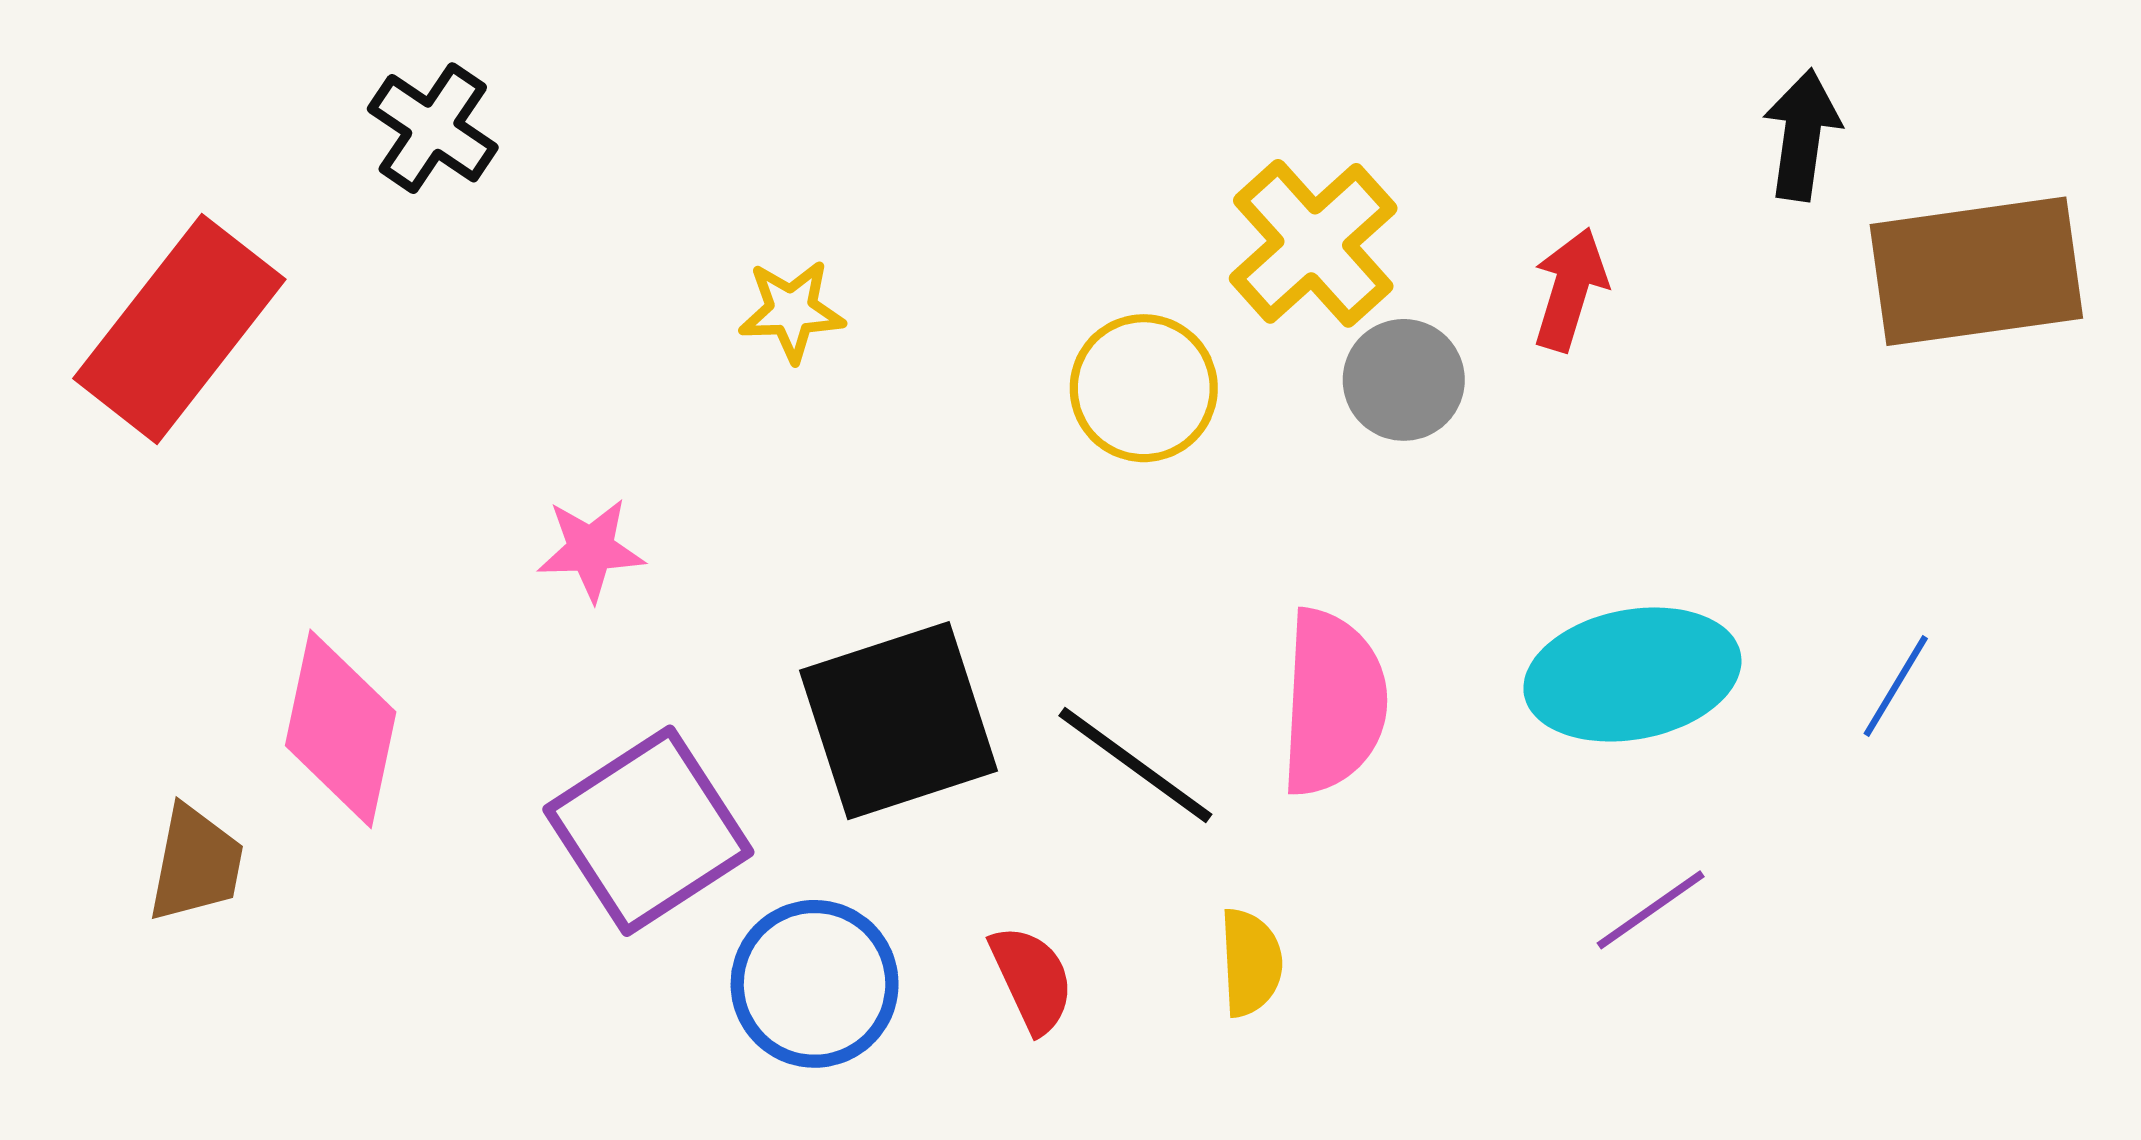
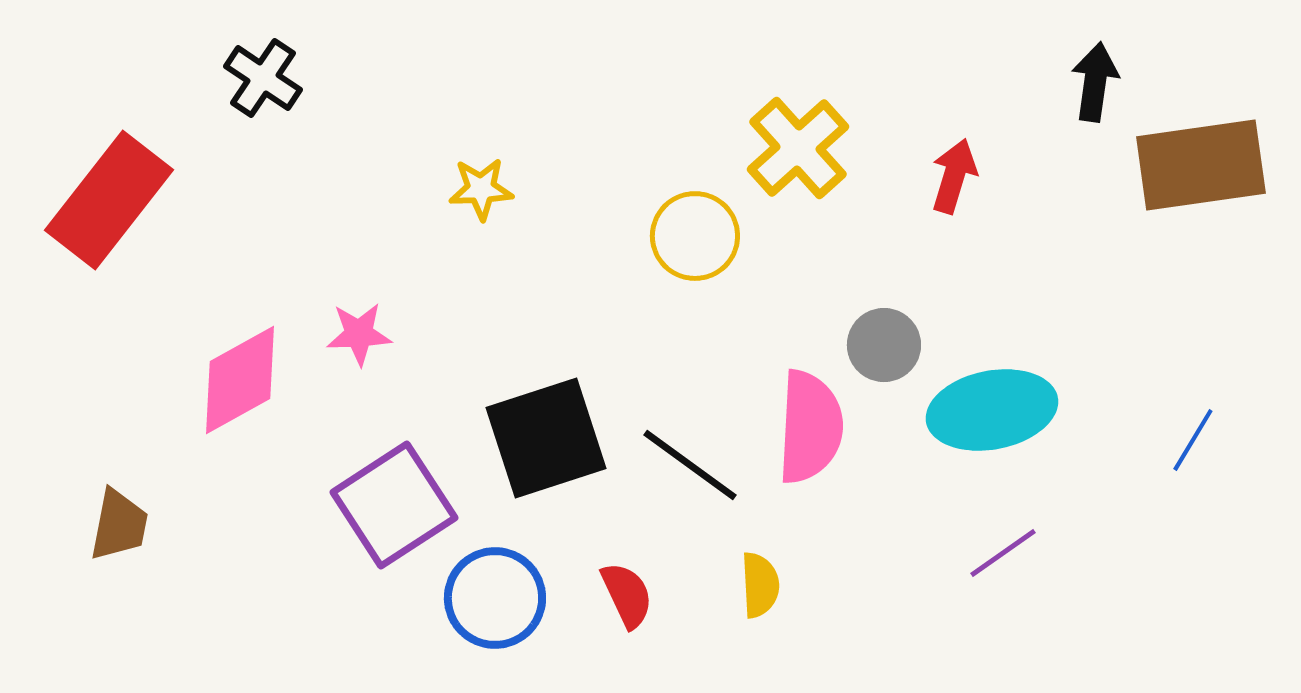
gray circle: (1404, 380) -> (884, 345), moved
blue line: (1896, 686) -> (1193, 440), moved
pink diamond: (341, 729) -> (240, 380), moved, turned 49

